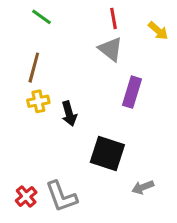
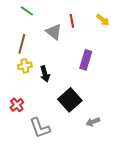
red line: (114, 18) -> (72, 21), moved
gray triangle: (111, 49) -> (54, 32), moved
black square: (107, 153) -> (70, 100), turned 30
red cross: (26, 196) -> (17, 105), moved

